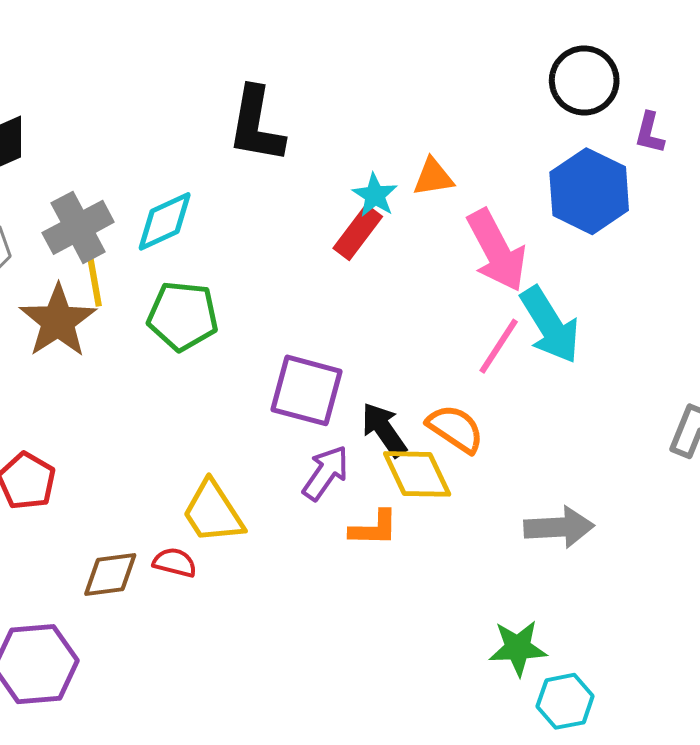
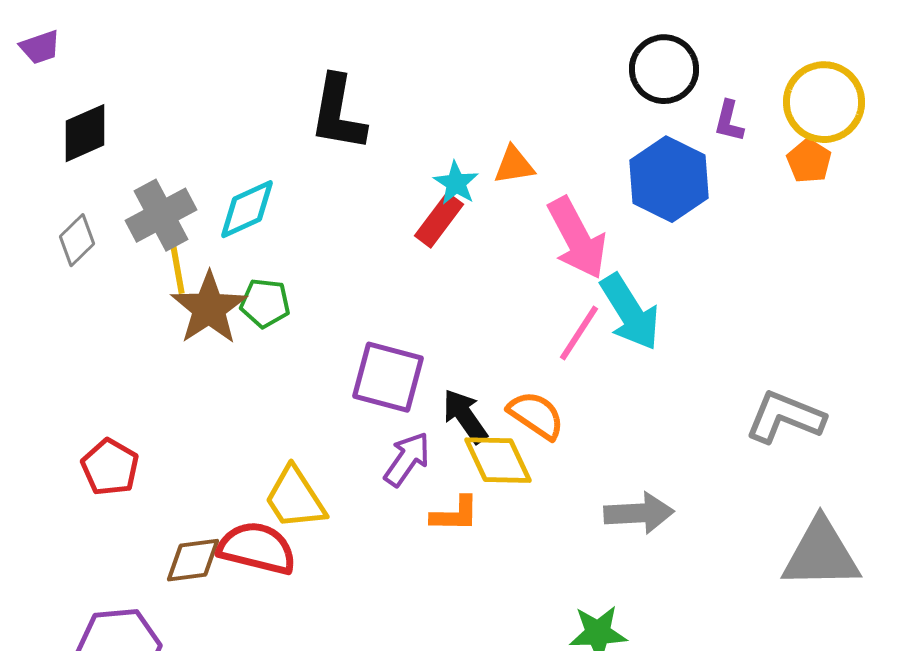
green pentagon: (183, 316) -> (265, 303), size x0.7
brown star: (58, 321) -> (209, 308), moved
red semicircle: (175, 562) -> (257, 548), size x1.8

